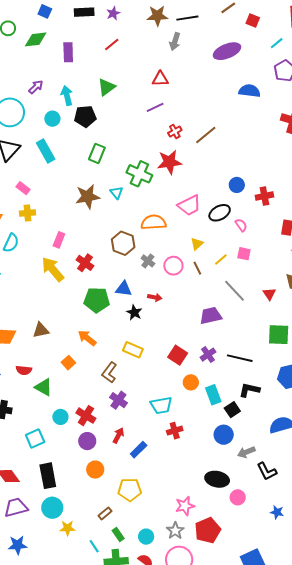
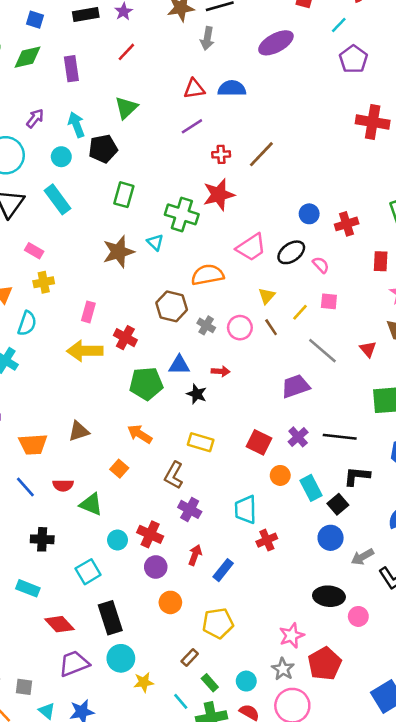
blue semicircle: (250, 91) -> (232, 88), moved
red cross: (175, 131) -> (221, 154), turned 32
yellow arrow: (53, 269) -> (85, 351), turned -44
cyan trapezoid: (161, 405) -> (246, 510), turned 105

